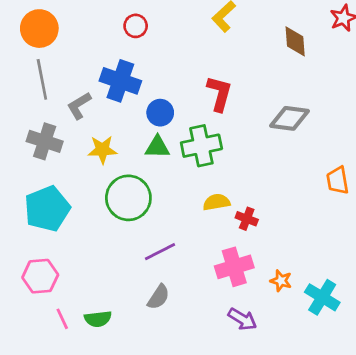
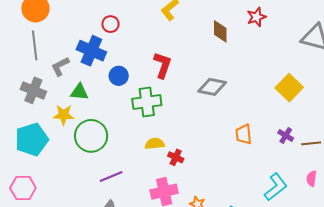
red circle: (136, 26) -> (111, 24), moved
green triangle: (157, 147) -> (79, 92), moved
yellow star: (102, 150) -> (64, 115), moved

